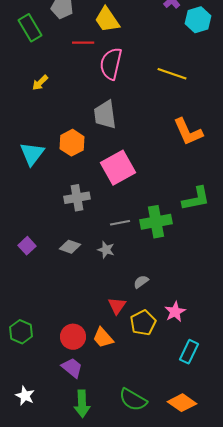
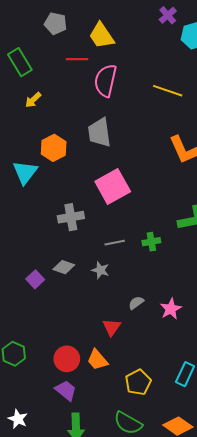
green rectangle: (30, 28) -> (20, 62), moved
orange hexagon: (72, 143) -> (54, 148), moved
green cross: (156, 222) -> (151, 242), size x0.6
purple square: (27, 246) -> (35, 279), moved
pink star: (175, 312) -> (171, 309), moved
yellow pentagon: (143, 323) -> (138, 382), moved

